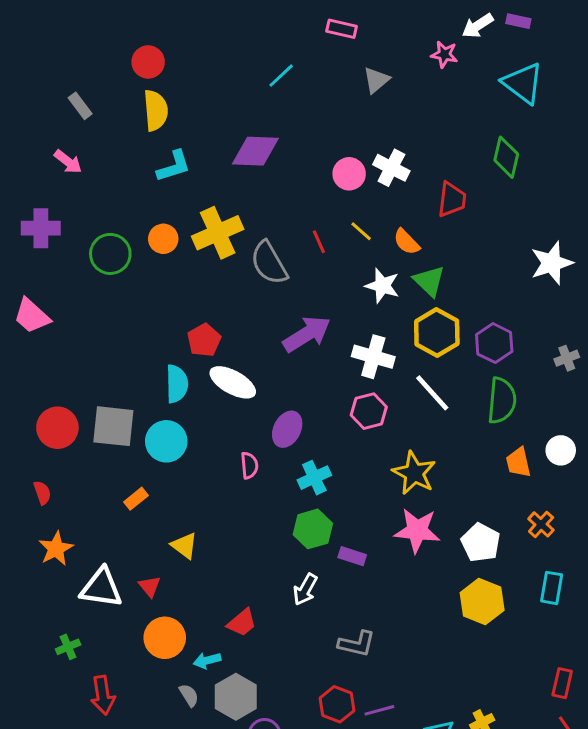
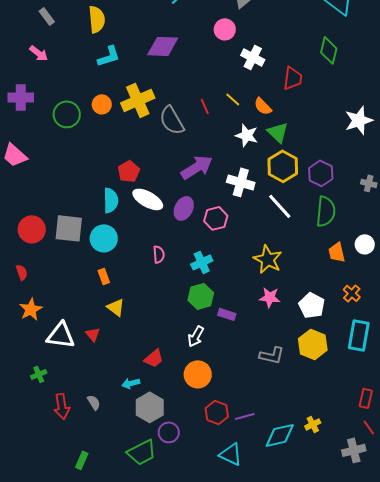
pink circle: (349, 174) -> (225, 29), moved
gray cross: (567, 358) -> (369, 183), turned 35
pink hexagon: (369, 411) -> (216, 218), moved
purple ellipse: (287, 429) -> (184, 208), moved
orange rectangle: (136, 499) -> (104, 276), moved, turned -70
pink star: (417, 530) -> (270, 297), size x0.7
cyan rectangle: (552, 588) -> (359, 335), size x1.4
orange circle: (165, 638) -> (198, 374), moved
gray L-shape: (357, 644) -> (272, 355), moved
gray semicircle: (189, 695) -> (94, 402), moved

